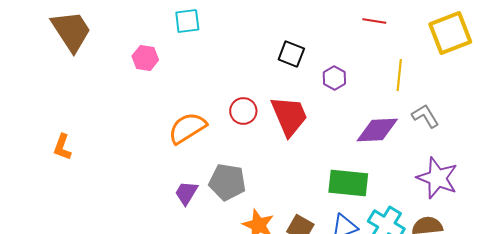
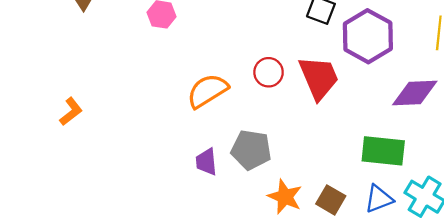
purple hexagon: (334, 78) -> (368, 36), size x2.0
orange L-shape: (62, 147) -> (71, 112), turned -148
purple trapezoid: (186, 193) -> (206, 162), turned -36

